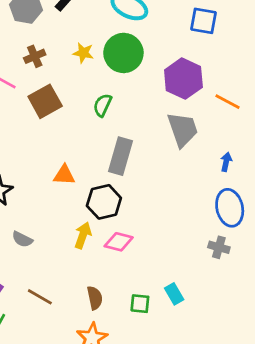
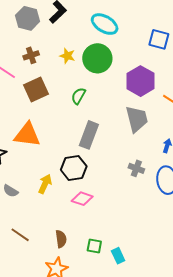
orange triangle: (64, 175) -> (27, 135), moved, size x1.6
yellow arrow: (83, 235) -> (45, 184), moved
gray cross: (219, 247) -> (136, 168), moved
cyan rectangle: (174, 294) -> (118, 256), moved

